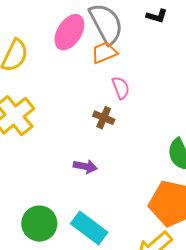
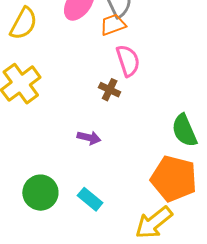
pink semicircle: (121, 88) -> (128, 61), size x1.4
cyan rectangle: (89, 228) -> (90, 199), size x0.7

